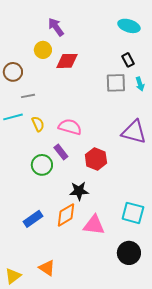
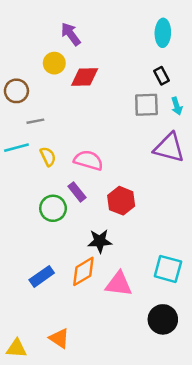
cyan ellipse: (129, 26) -> (163, 33), turned 75
purple triangle: (134, 132) -> (169, 148), moved
yellow triangle: (13, 276) -> (16, 348), turned 42

